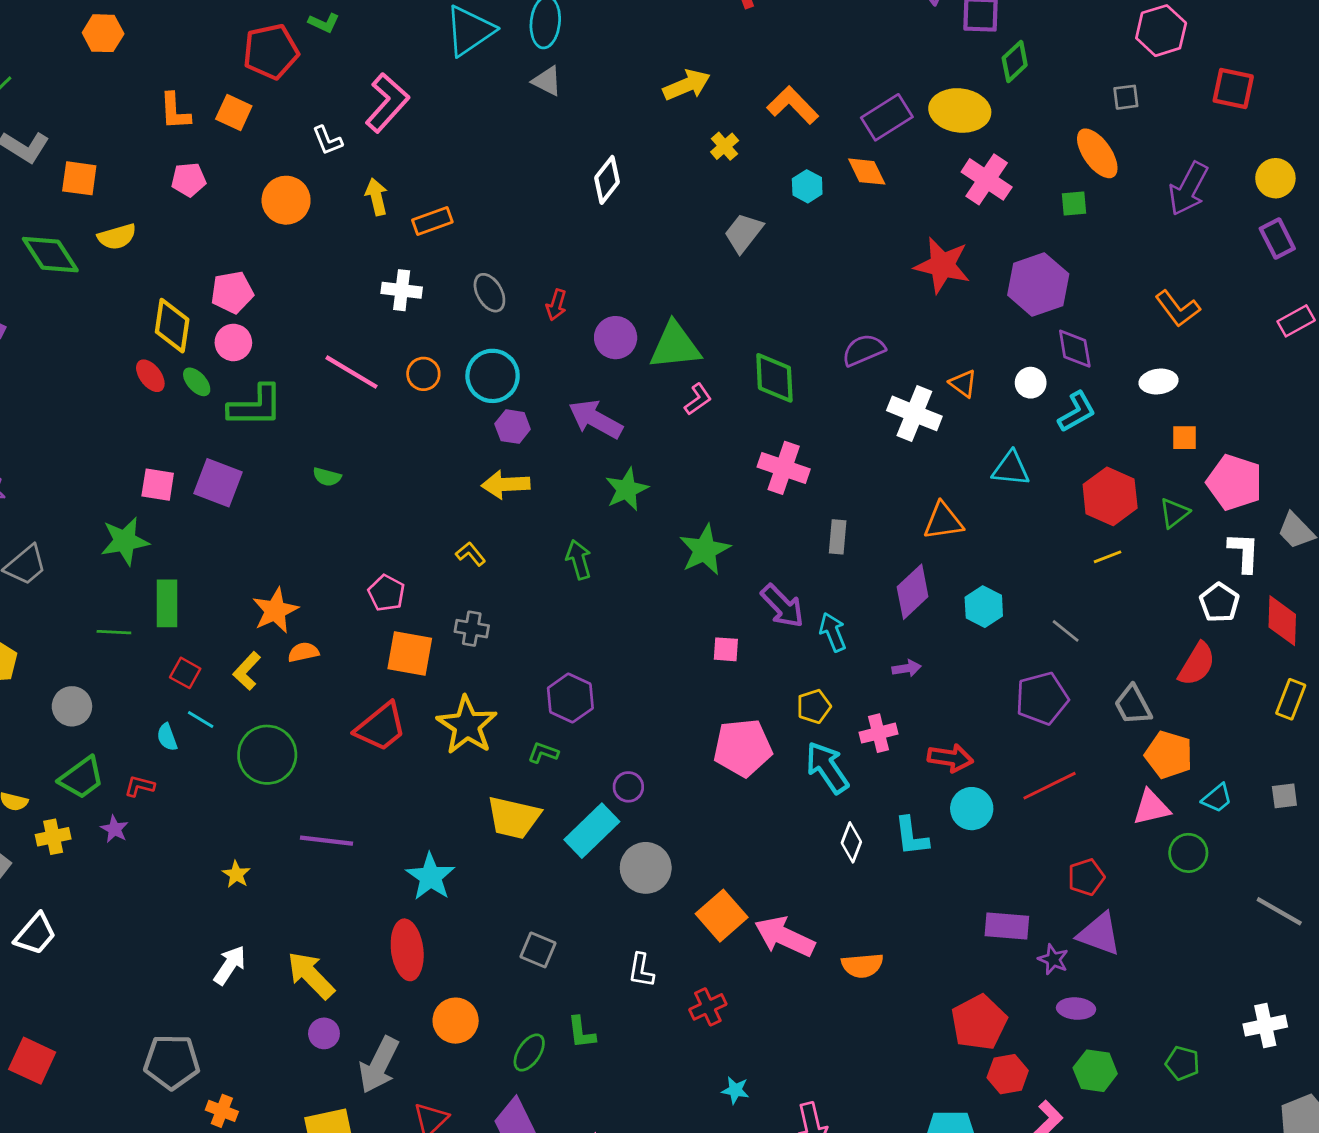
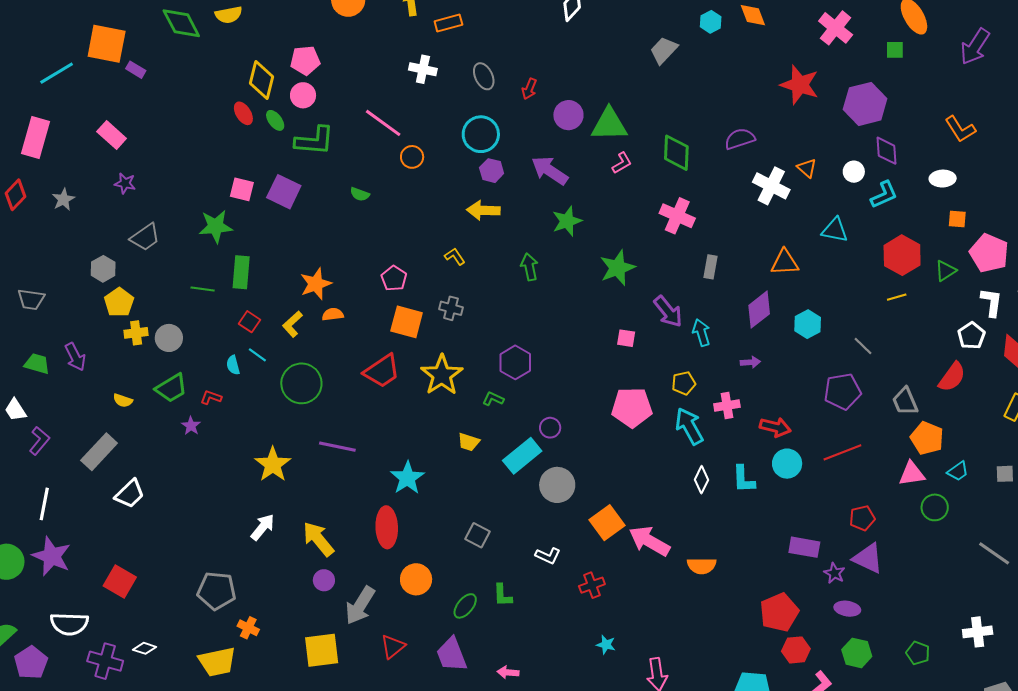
orange circle: (423, 374) -> (412, 157), moved
yellow trapezoid: (514, 818) -> (469, 442), size x0.6
yellow cross: (53, 837) -> (136, 333), moved
yellow star: (236, 874) -> (273, 464), size x1.8
white L-shape: (641, 970) -> (548, 556), turned -80

